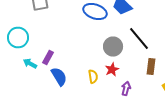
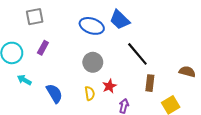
gray circle: (113, 46) -> (93, 62), moved
purple rectangle: (48, 58) -> (43, 48), moved

